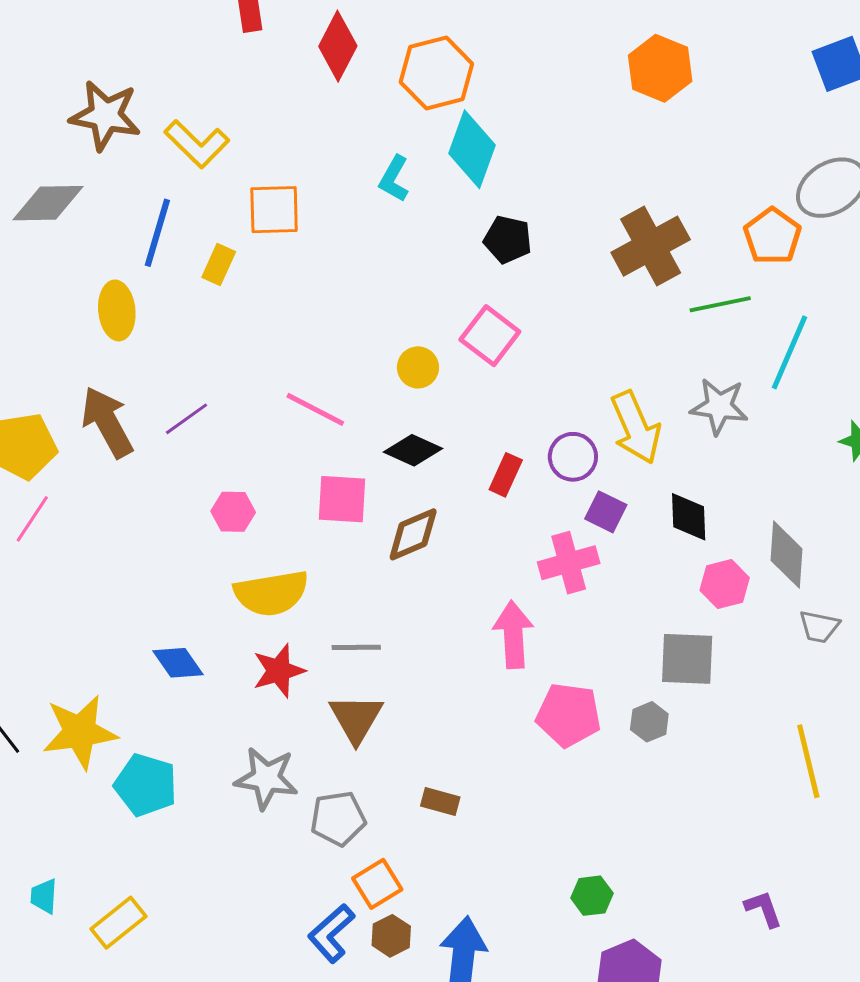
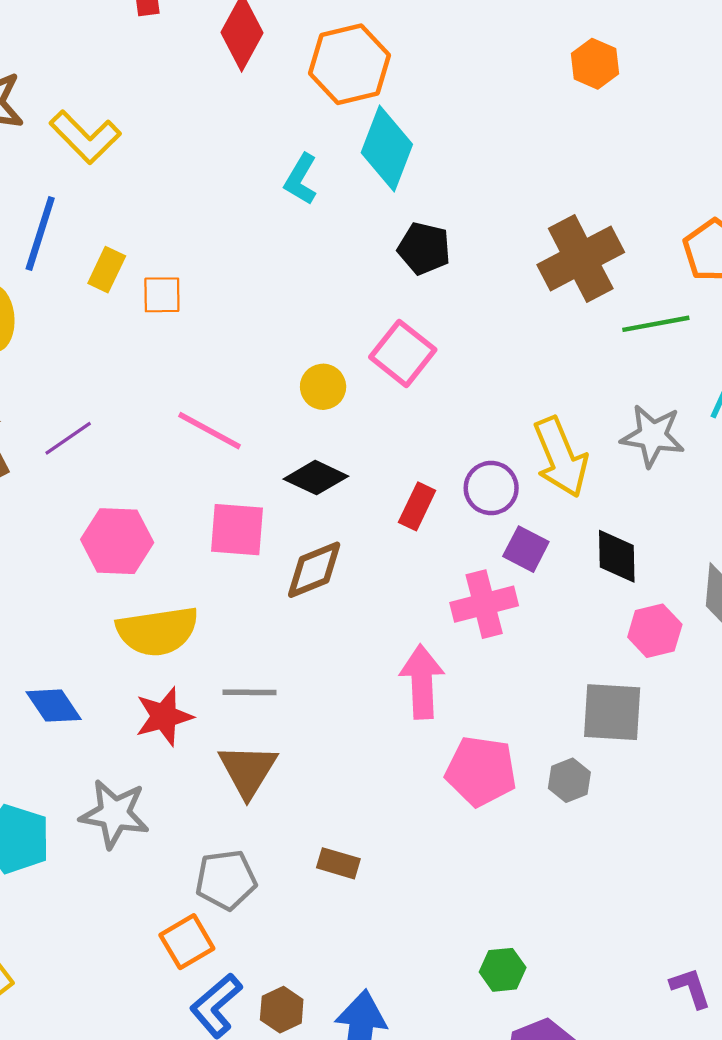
orange hexagon: (660, 68) -> (595, 64), size x0.7
orange square: (274, 210) -> (162, 295), moved, size x0.7
pink hexagon: (233, 512) -> (117, 541), size x1.5
gray star: (266, 778) -> (114, 814), moved
orange square: (377, 884) -> (187, 942), moved

